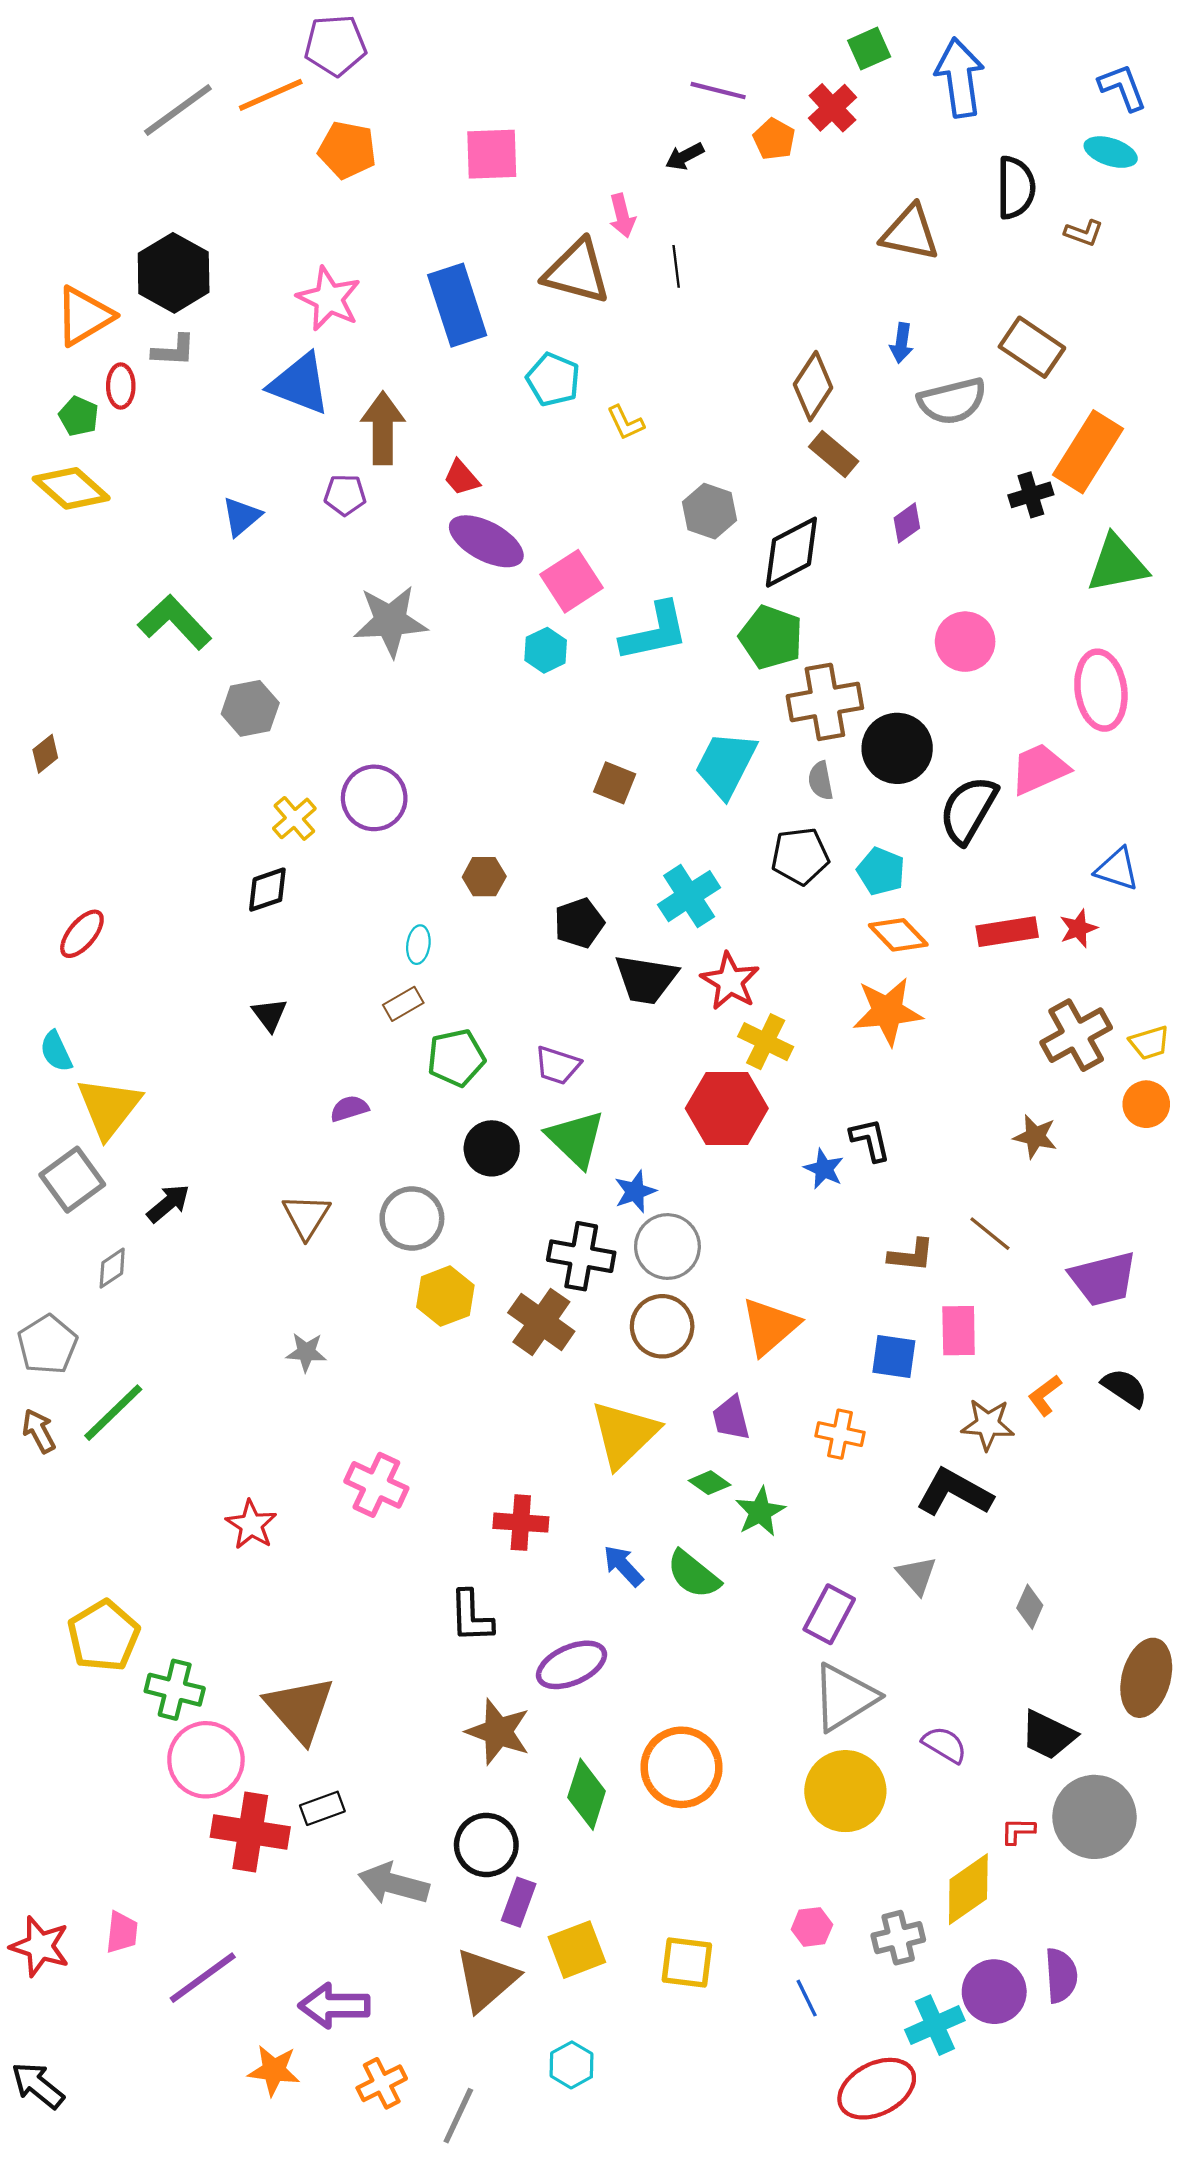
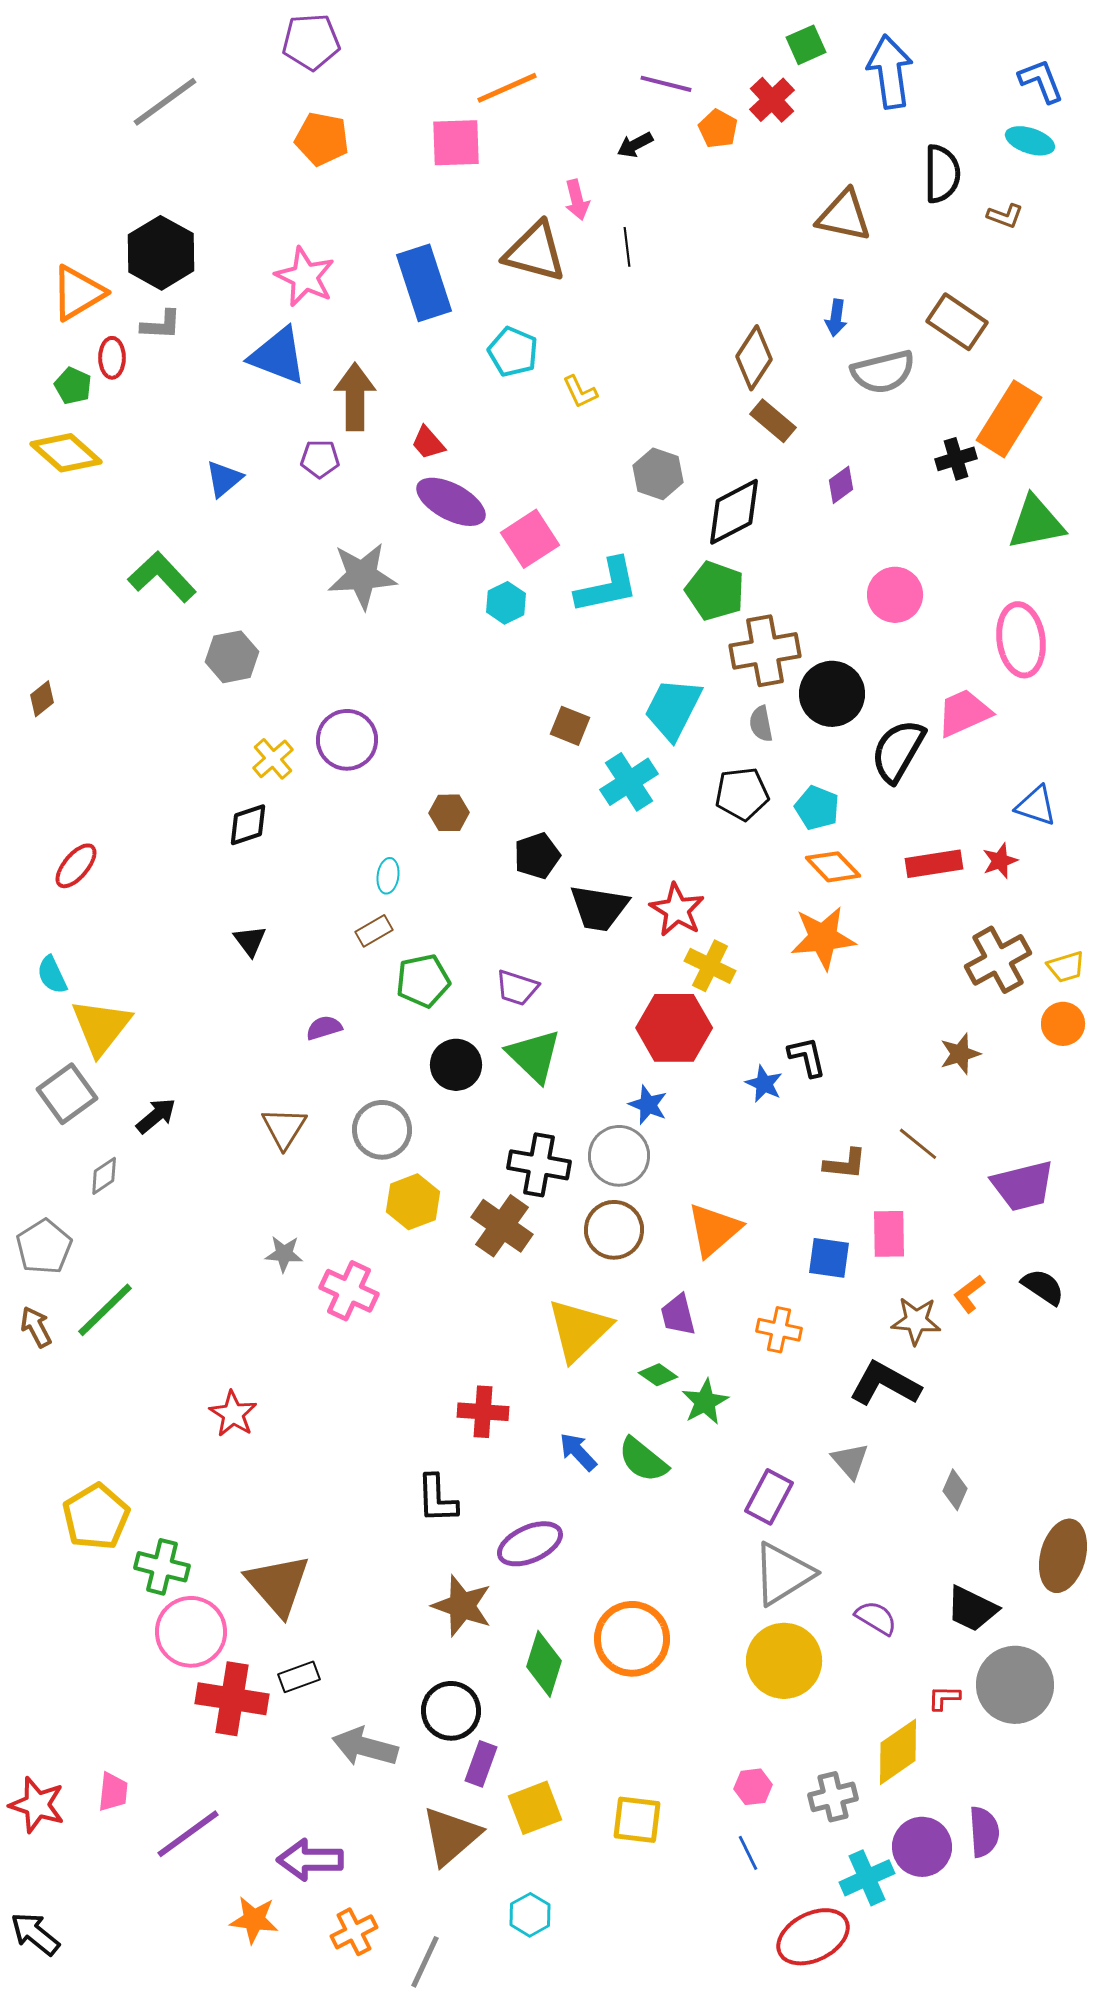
orange line: (271, 95) -> (507, 88), moved
cyan cross: (689, 896) -> (629, 782), moved
brown star: (1035, 1137) -> (960, 1054), turned -30
blue star: (635, 1192) -> (648, 1105), moved, turned -30
pink cross: (376, 1485) -> (349, 1291), moved

